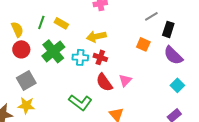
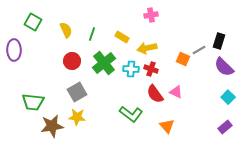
gray line: (151, 16) -> (199, 50), moved
yellow rectangle: (61, 23) -> (122, 37), moved
yellow semicircle: (17, 29) -> (66, 30), moved
orange square: (143, 44) -> (183, 59), moved
pink triangle: (125, 80) -> (176, 92), turned -48

